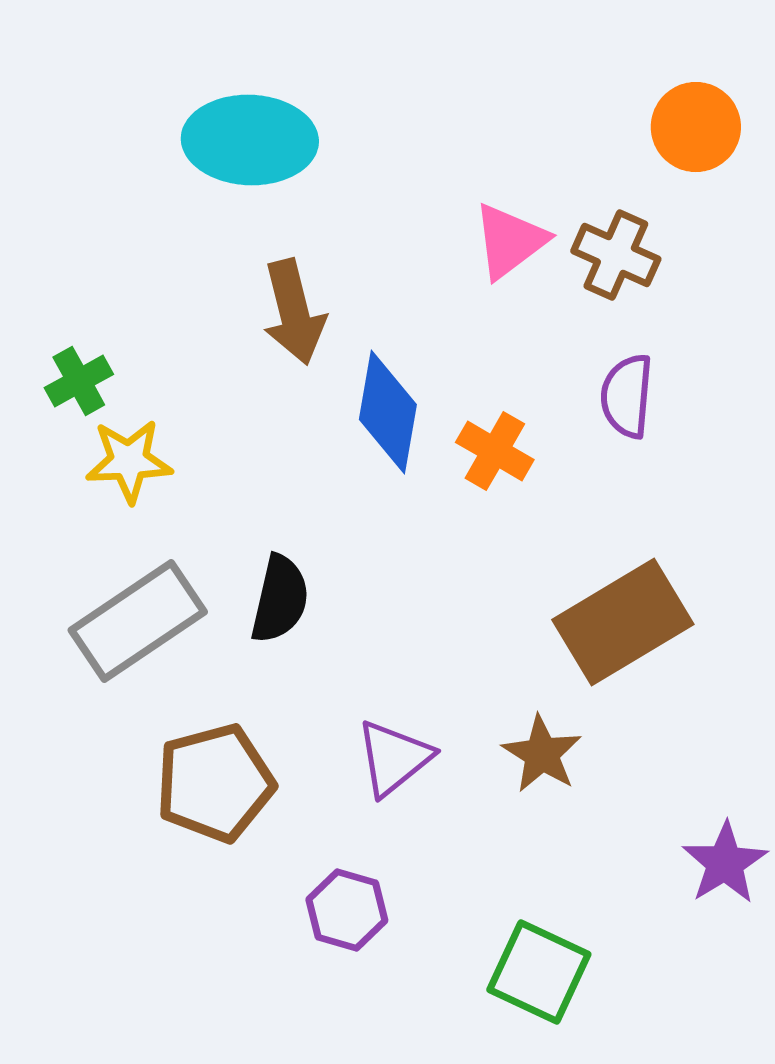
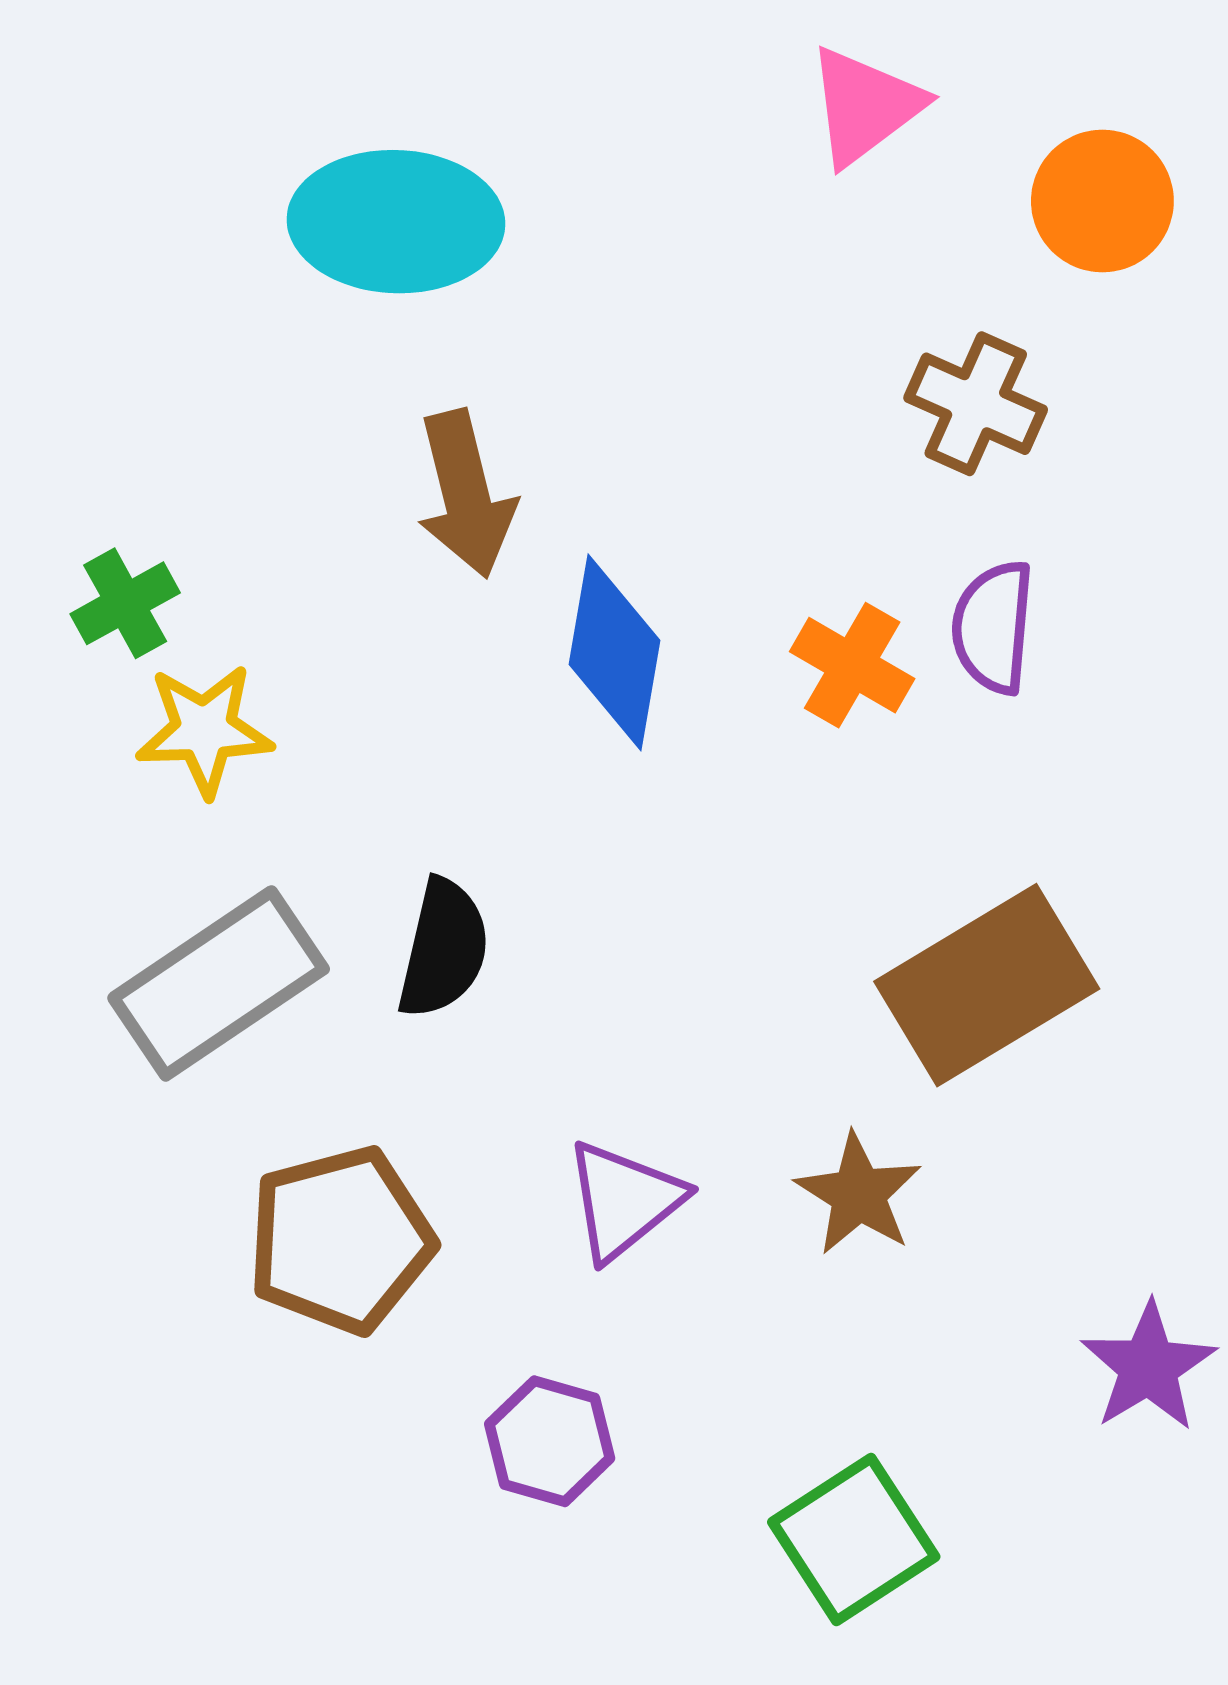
pink triangle: (510, 241) -> (865, 106), moved
orange cross: (495, 451) -> (852, 665), moved
green square: (539, 972) -> (854, 1539), turned 32

